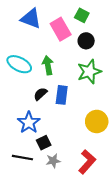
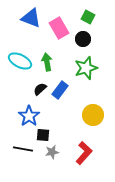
green square: (82, 15) -> (88, 17), moved
blue rectangle: (62, 95) -> (60, 90), turned 30
black square: (44, 143) -> (43, 135), turned 32

